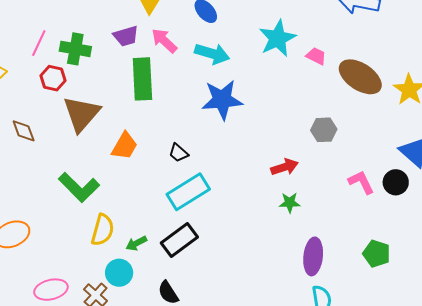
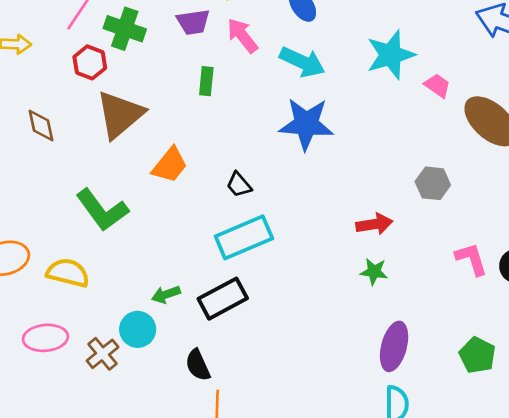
green rectangle: (142, 79) -> (206, 81), size x0.5
yellow semicircle: (103, 230) -> (68, 273), moved, turned -100

